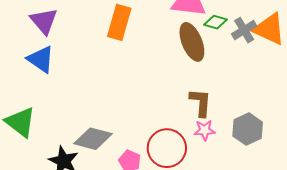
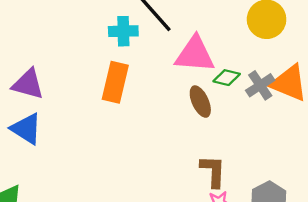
purple triangle: (44, 21) -> (28, 84), turned -32
brown ellipse: (192, 42) -> (200, 102), size x0.7

